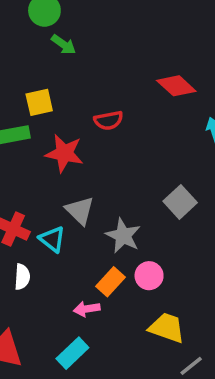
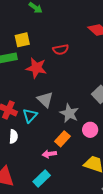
cyan triangle: (52, 239) -> (30, 116), turned 35
pink circle: (149, 276) -> (90, 130), moved

